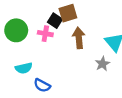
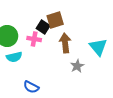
gray star: (102, 64) -> (77, 66), moved
cyan semicircle: (24, 68) -> (14, 57), moved

